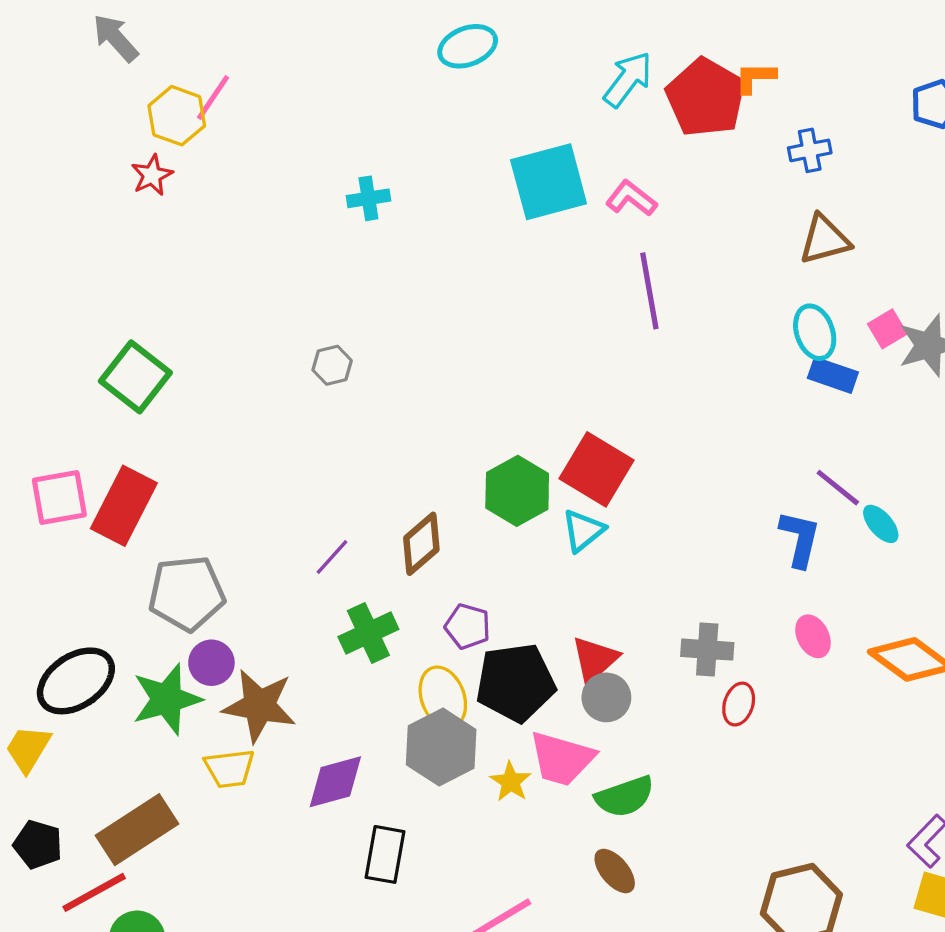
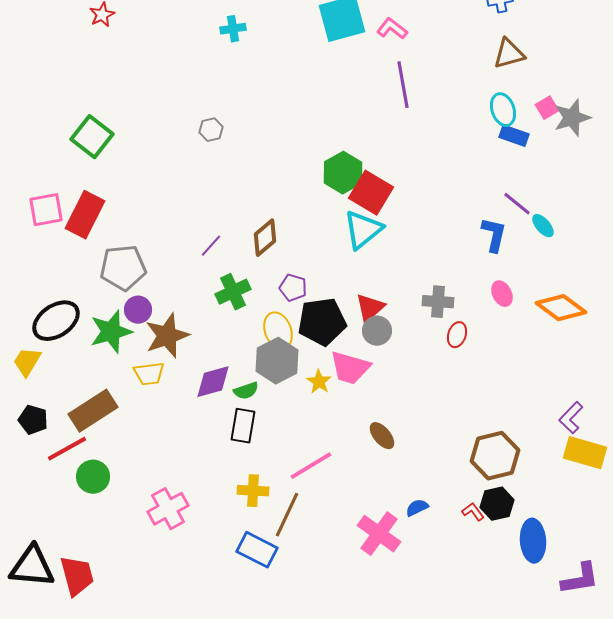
green hexagon: (517, 491) -> (343, 173), moved
cyan triangle: (583, 531) -> (363, 230), size x1.5
brown star: (259, 706) -> (167, 336), turned -30
green semicircle: (625, 797) -> (246, 391), moved, size x0.7

